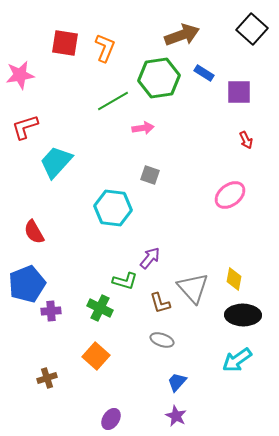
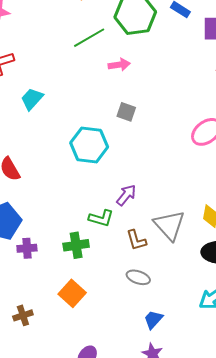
cyan trapezoid: (56, 162) -> (32, 99), size x0.7
green cross: (100, 308) -> (76, 245), turned -35

